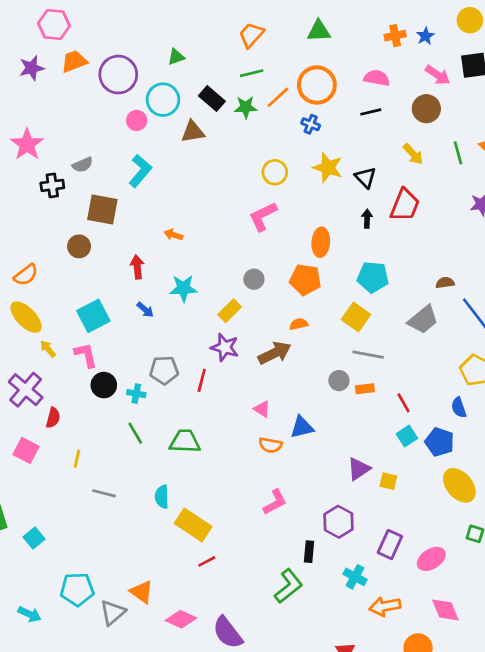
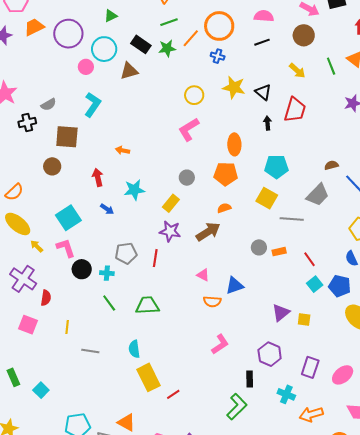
gray line: (368, 355) -> (292, 219), moved
yellow rectangle: (193, 525) -> (148, 377), moved, turned 36

